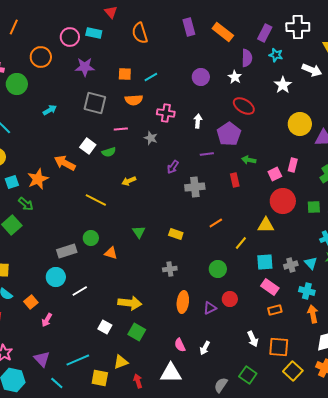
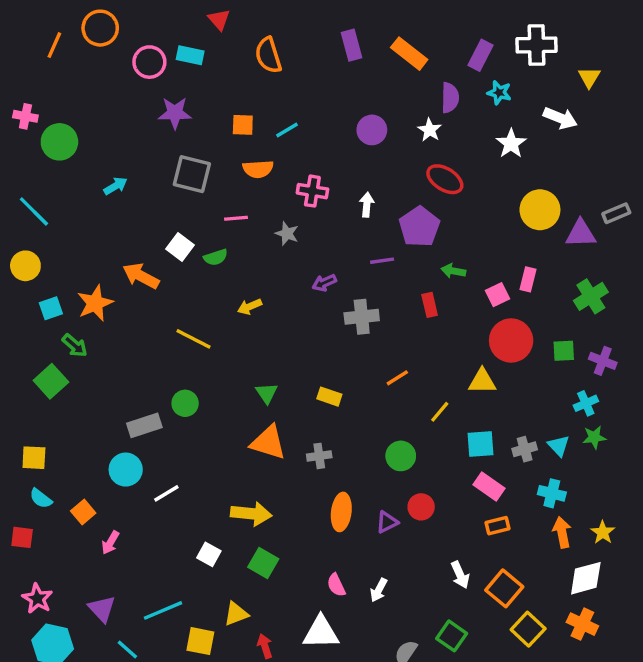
orange circle: (41, 57) -> (100, 28), moved
purple arrow: (173, 167) -> (324, 283), turned 32
orange triangle: (111, 253) -> (268, 442), moved, size x1.6
orange square: (279, 347) -> (504, 588), turned 35

